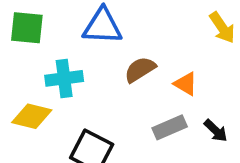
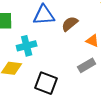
brown semicircle: (140, 70) -> (70, 24), moved

